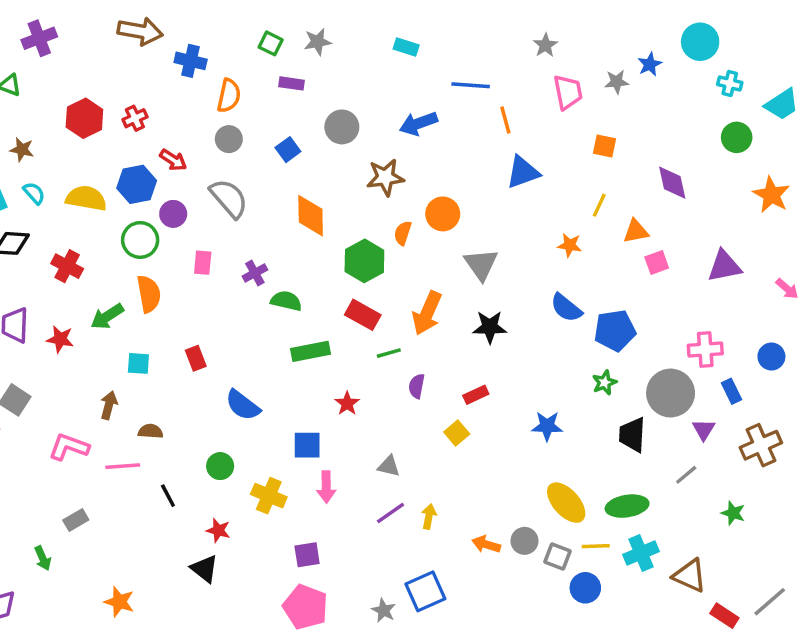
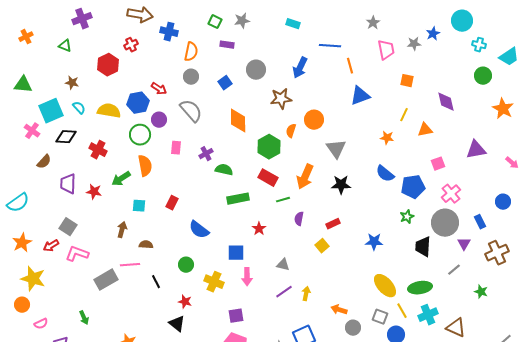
red cross: (135, 118) -> (131, 45), moved
blue arrow: (418, 123) -> (300, 68), turned -45
pink square: (657, 263) -> (438, 164), moved
pink cross: (705, 350) -> (451, 194), moved, turned -36
red rectangle: (196, 358) -> (172, 203), turned 48
pink L-shape: (69, 447) -> (77, 254), moved
gray rectangle: (76, 520) -> (106, 280), moved, size x1.6
gray circle: (524, 541) -> (353, 328), moved
yellow line: (596, 546) -> (402, 311), turned 63

